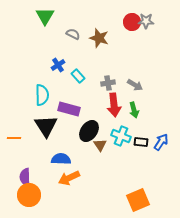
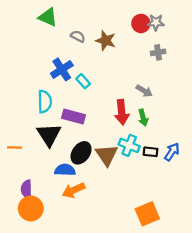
green triangle: (45, 16) -> (48, 17), turned -36
blue cross: (58, 65) -> (62, 69), size x1.5
gray cross: (108, 83) -> (158, 52), moved
black ellipse: (89, 131) -> (81, 153), moved
brown triangle: (100, 145) -> (107, 155), size x1.6

